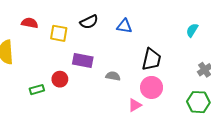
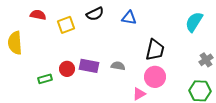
cyan semicircle: (192, 30) -> (194, 22), size x1.5
yellow square: (59, 33) -> (66, 25), turned -30
purple rectangle: (83, 60) -> (89, 66), moved

